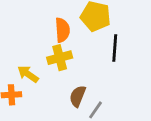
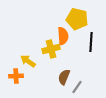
orange semicircle: (62, 30) -> (63, 36), moved

